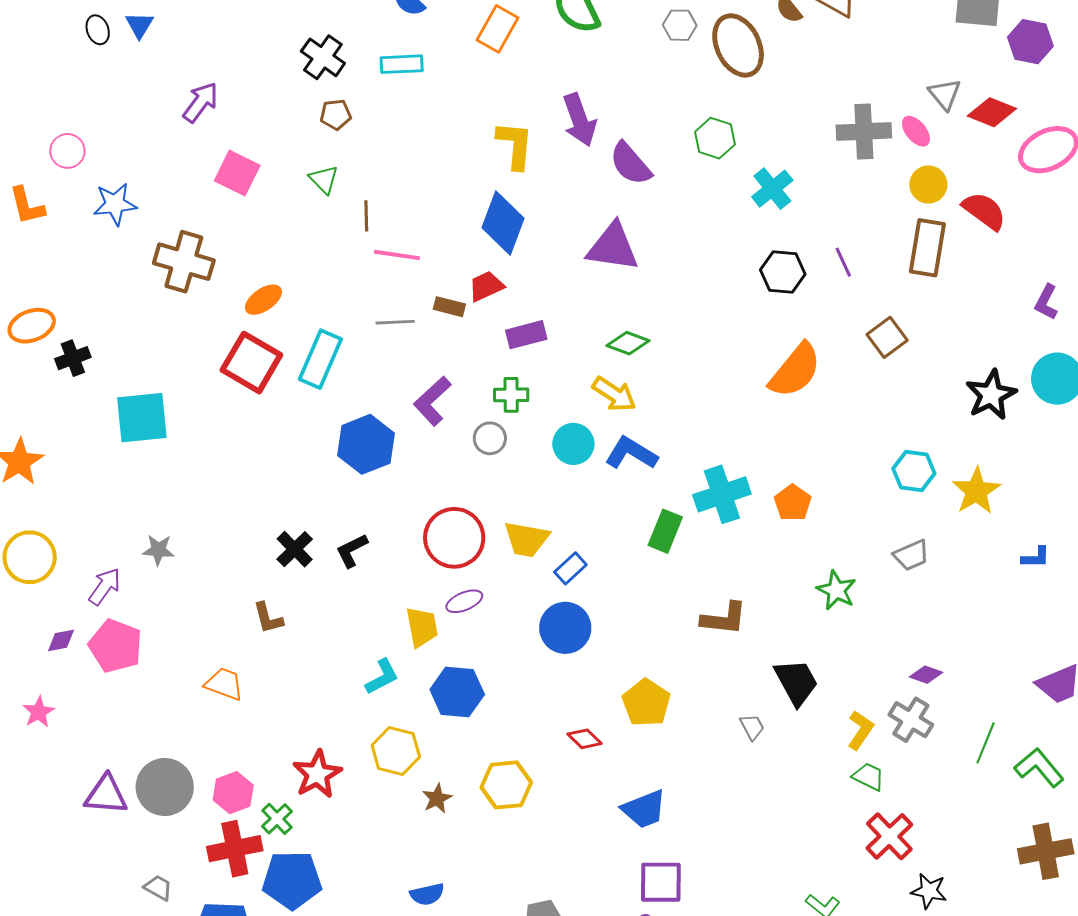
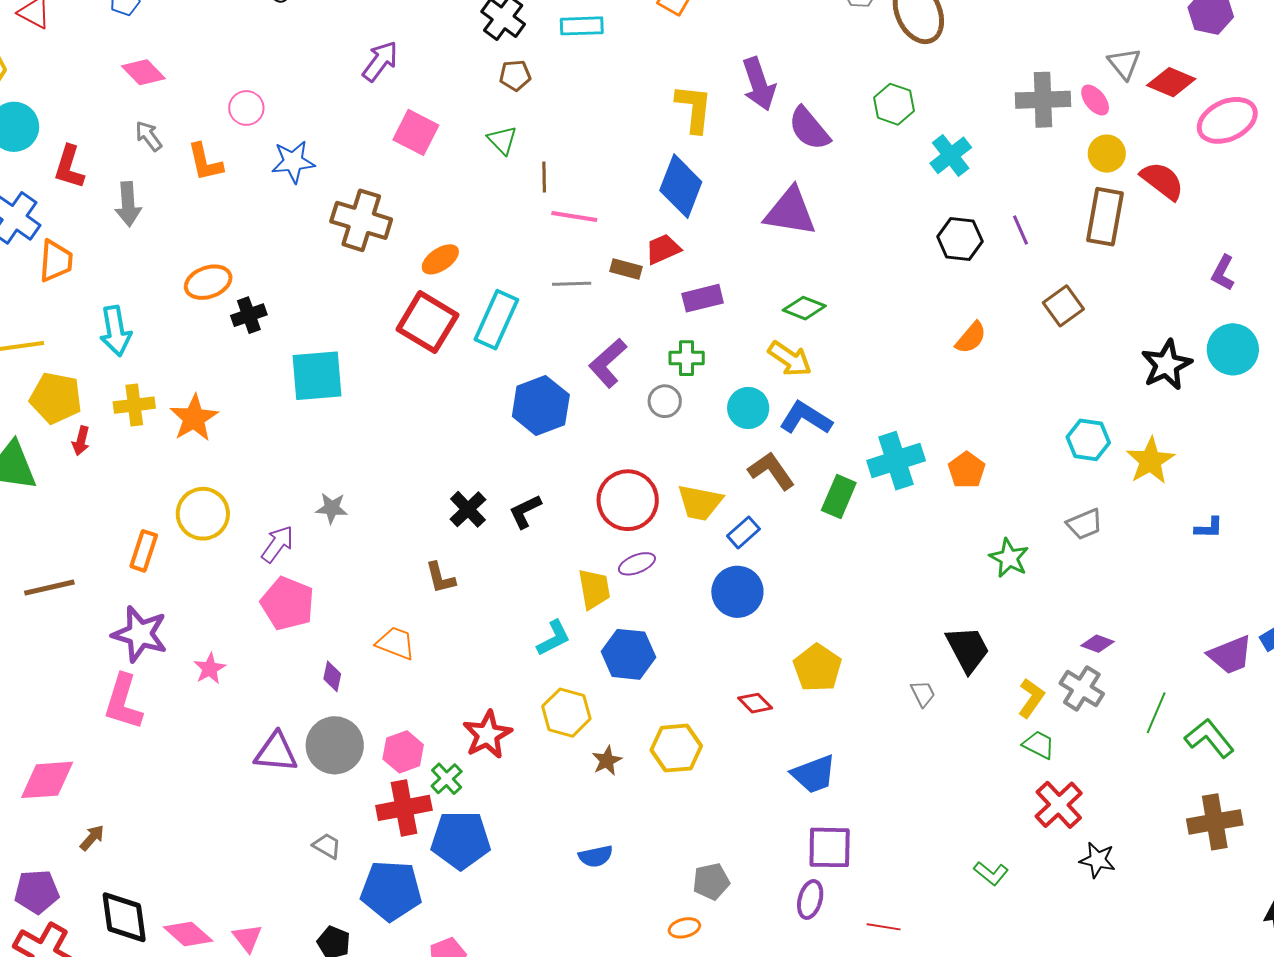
orange semicircle: (795, 370) -> (971, 338), size x0.6
brown L-shape: (724, 619) -> (771, 471), moved, turned -132
purple diamond: (61, 640) -> (332, 676), moved, turned -68

